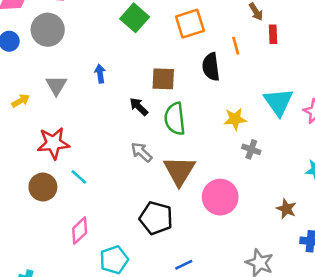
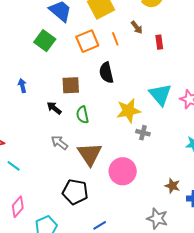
red rectangle: (273, 34) -> (159, 42), moved
orange line: (236, 46) -> (115, 39), moved
green semicircle: (175, 119) -> (82, 115), size x0.7
yellow star: (235, 119) -> (128, 111), size x1.4
brown star: (286, 209) -> (172, 186), moved

